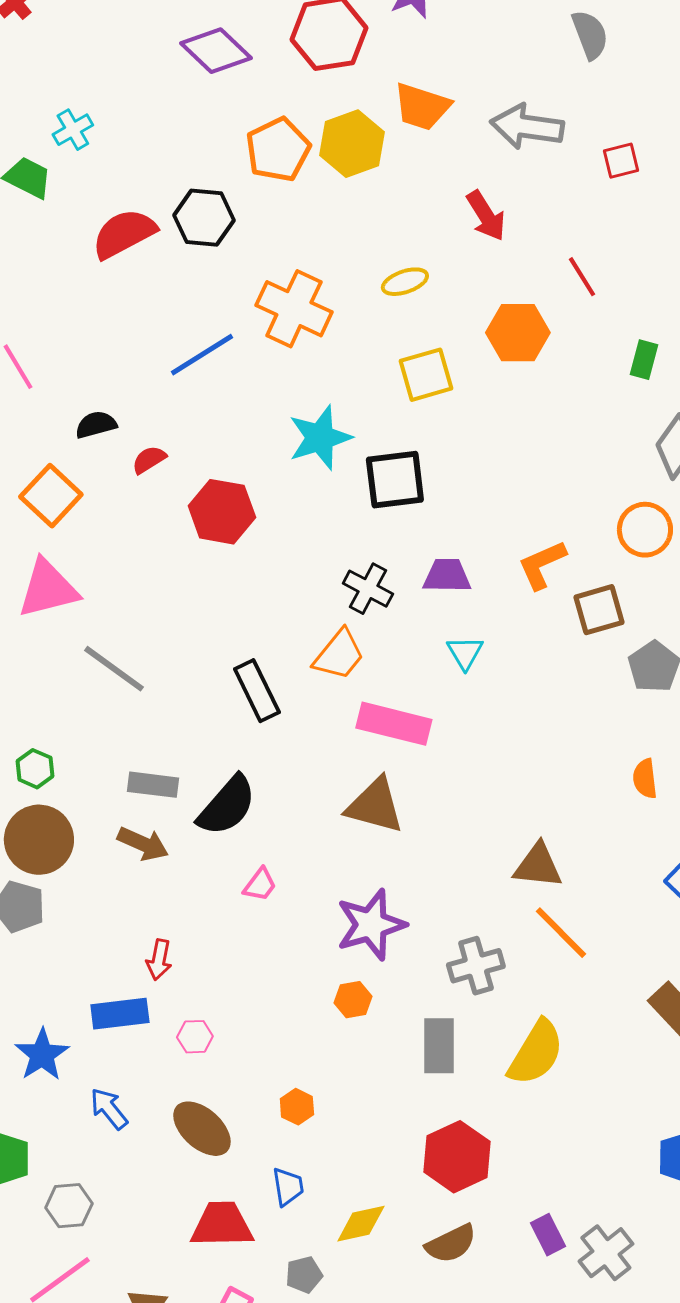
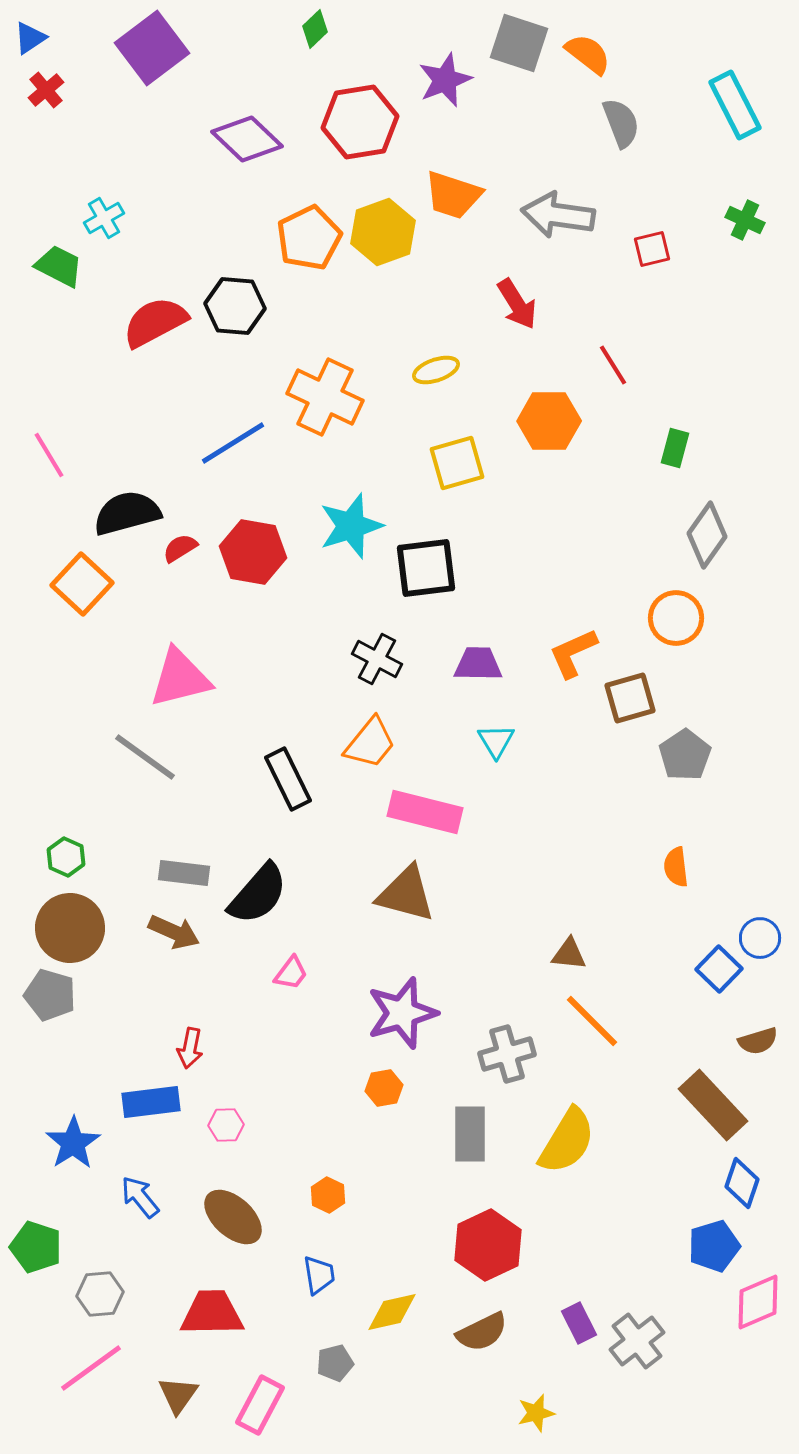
black semicircle: (96, 425) -> (127, 513), size x1.6
red hexagon: (222, 512) -> (253, 552), moved
pink triangle: (48, 589) -> (180, 678), moved
black cross: (368, 589) -> (377, 659), moved
brown triangle: (538, 866) -> (569, 954), size x0.7
red trapezoid: (222, 1225) -> (212, 1313), moved

